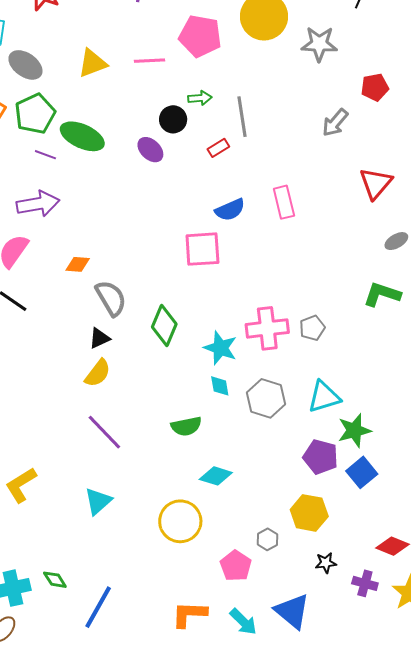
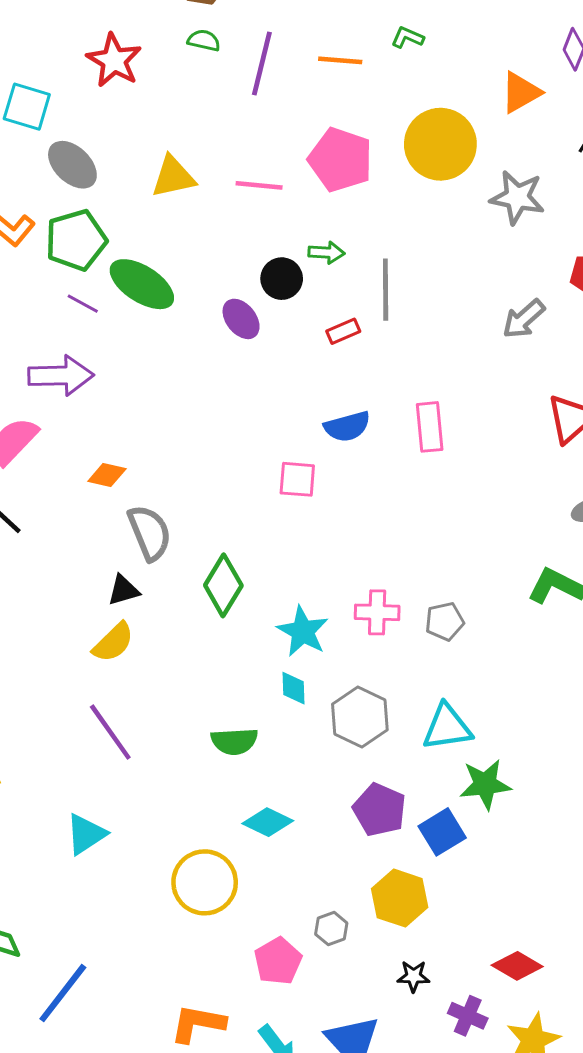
pink square: (202, 249) -> (297, 479), size x0.7
pink cross: (267, 328) -> (377, 612), size x0.7
purple pentagon: (321, 457) -> (379, 810), moved
blue square: (362, 472) -> (442, 832), moved

